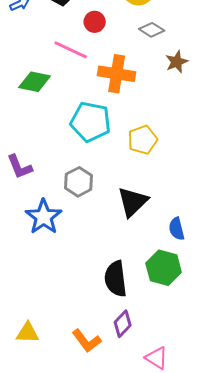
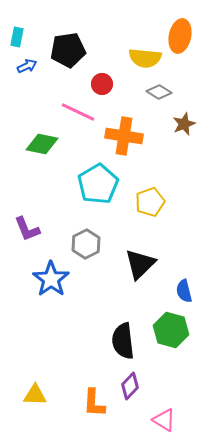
cyan pentagon: (91, 122) -> (98, 184), turned 30
orange L-shape: (87, 341) -> (94, 403), turned 40

